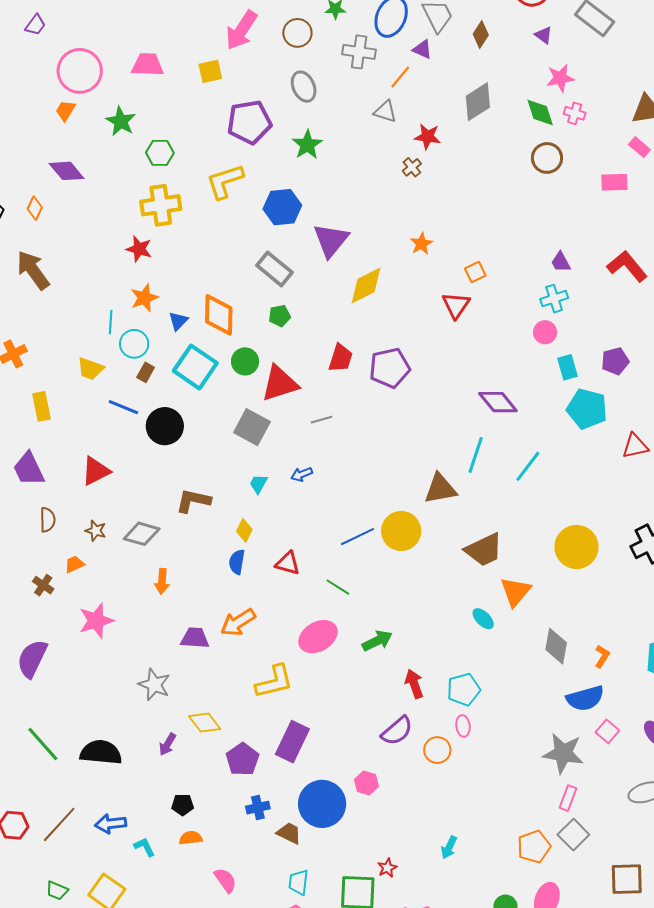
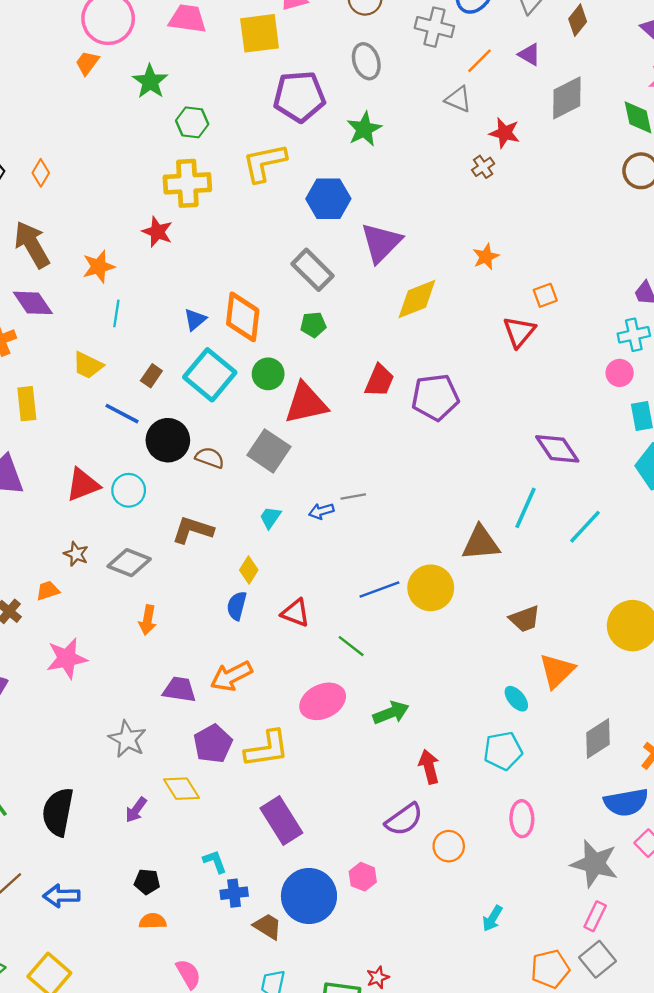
purple triangle: (422, 49) -> (529, 54), moved
yellow square: (210, 71) -> (260, 33), size x1.5
purple diamond: (67, 171) -> (33, 303), moved
orange star: (144, 298) -> (99, 267), moved
cyan circle: (134, 344) -> (129, 490), moved
gray line: (322, 420) -> (353, 496), moved
brown semicircle: (47, 520) -> (210, 458), moved, turned -75
brown trapezoid: (484, 550) -> (525, 619), size x0.7
gray diamond: (556, 646) -> (598, 739), turned 42
cyan pentagon: (464, 689) -> (503, 751), moved
pink ellipse: (463, 726) -> (522, 819), moved, size x1.4
purple rectangle: (292, 742) -> (281, 820), turned -63
black semicircle: (101, 752) -> (58, 812), turned -90
purple pentagon: (242, 759) -> (213, 744), moved
cyan L-shape: (144, 847) -> (215, 862), moved
cyan arrow: (449, 847) -> (492, 918), moved

